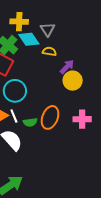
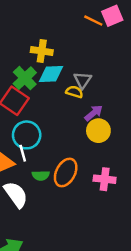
gray triangle: (47, 29) -> (83, 80), moved
cyan diamond: (29, 39) -> (51, 74), turned -65
white line: (14, 116) -> (23, 153), moved

